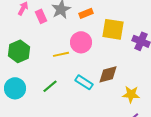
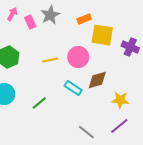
orange rectangle: (86, 13) -> (84, 19), moved
pink circle: (81, 42) -> (78, 57), moved
green line: (50, 86) -> (39, 103), moved

